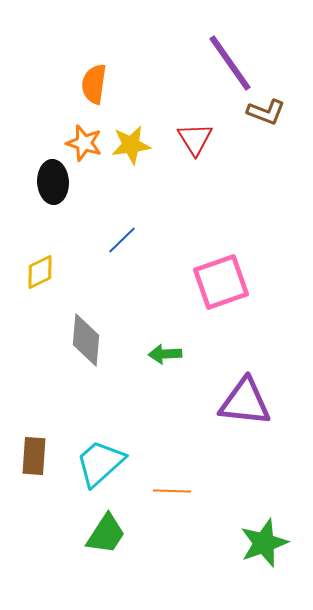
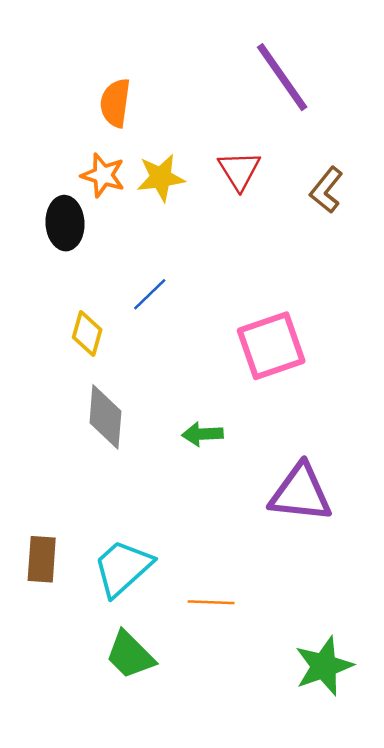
brown L-shape: (266, 112) -> (326, 190), moved, turned 108
yellow diamond: (40, 272) -> (87, 334), moved, turned -48
green trapezoid: (106, 534) -> (130, 655), turned 102

